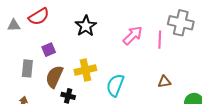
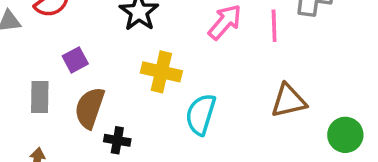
yellow cross: (85, 70) -> (161, 72), moved, turned 30
brown triangle: (164, 82) -> (289, 101), size x1.5

